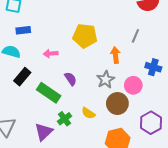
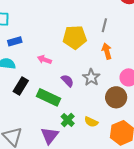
gray line: (135, 36) -> (104, 25), moved
pink arrow: (51, 54) -> (44, 60), turned 32
gray star: (106, 80) -> (91, 77), moved
yellow semicircle: (88, 113) -> (91, 122), moved

